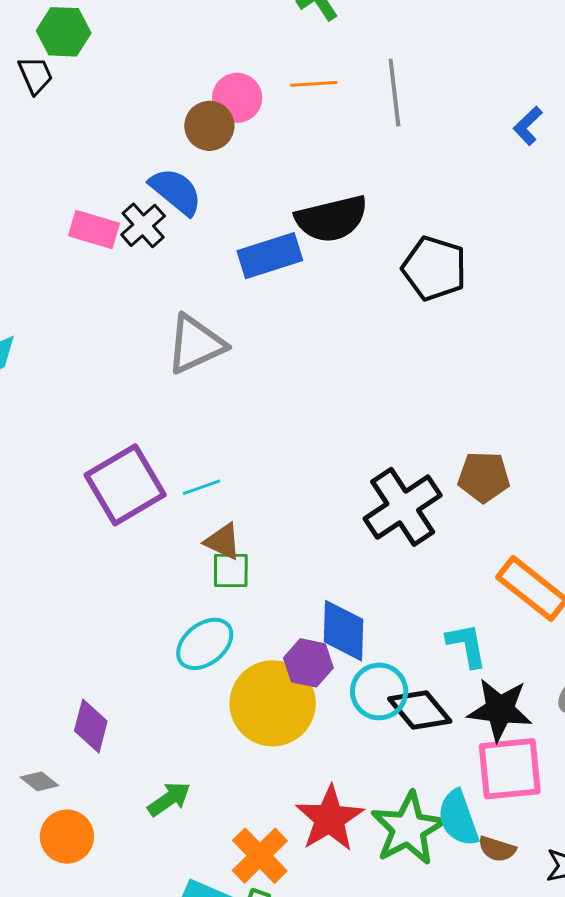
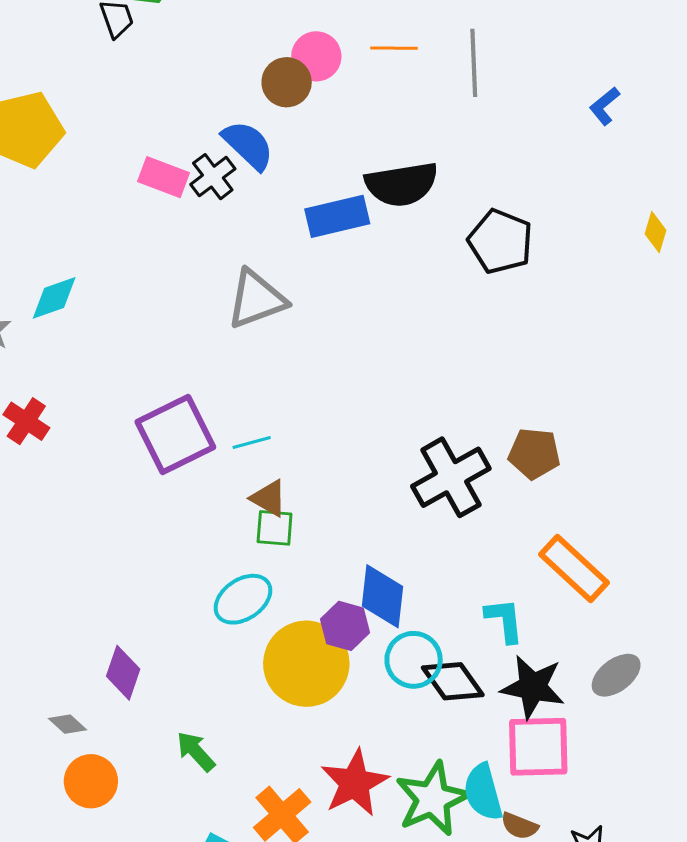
green arrow: (169, 799) -> (196, 751), turned -102

